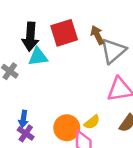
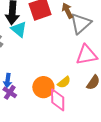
cyan triangle: (38, 57) -> (19, 29), turned 48

